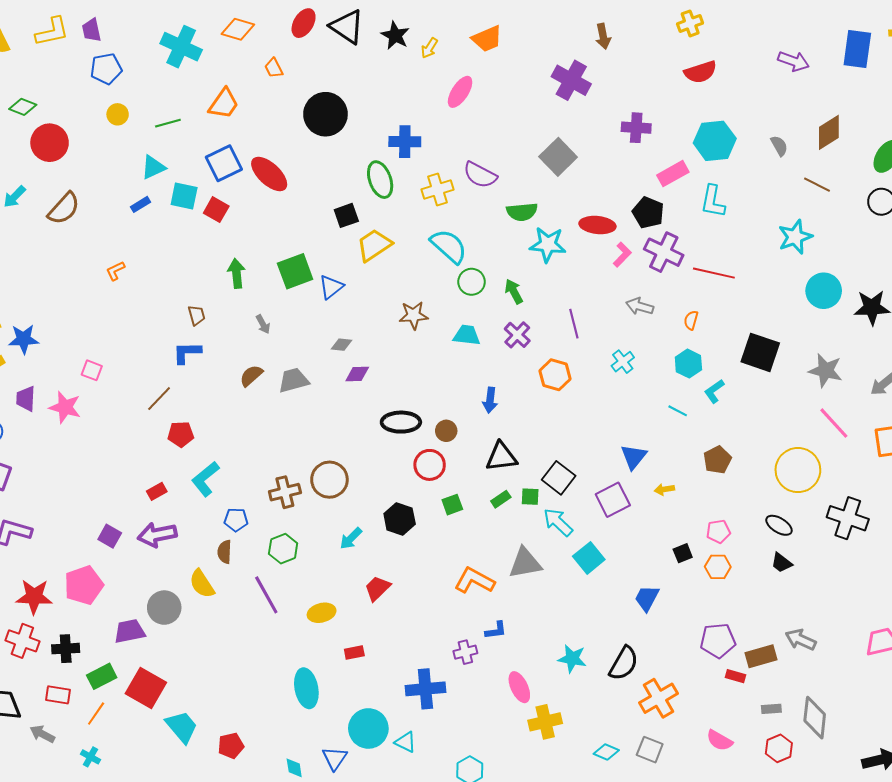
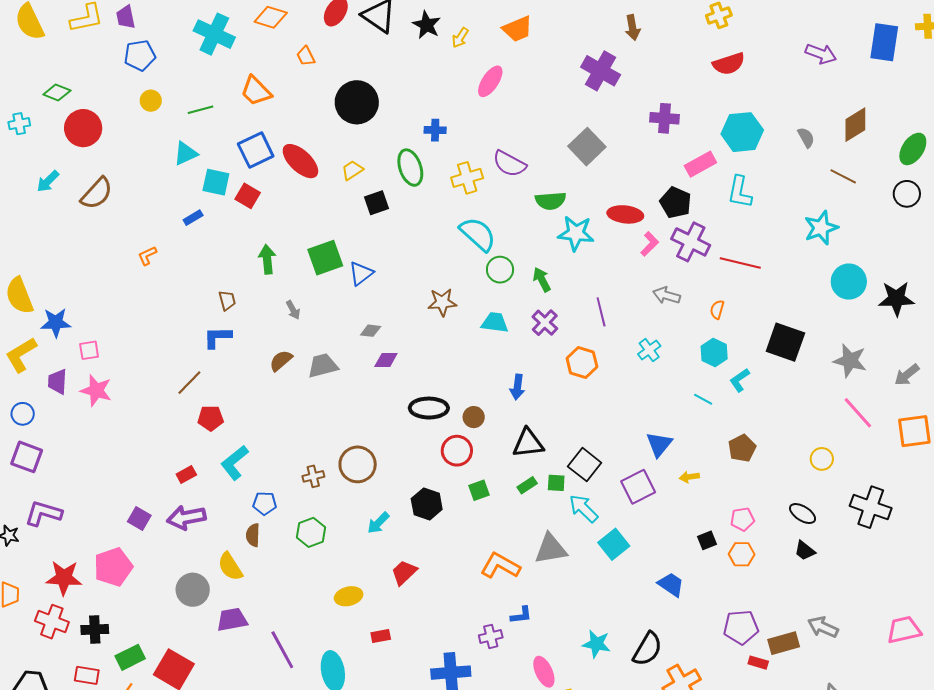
orange trapezoid: (224, 104) -> (256, 91), turned 100
blue cross: (405, 142) -> (435, 130), size x0.7
blue rectangle: (141, 204) -> (193, 218), moved
yellow trapezoid: (374, 245) -> (352, 170), moved, size x0.6
pink square: (92, 370) -> (89, 350), moved, turned -30
yellow circle: (798, 470) -> (822, 459), size x0.5
brown cross: (285, 492) -> (313, 476), size x0.7
purple line: (266, 595) -> (282, 650), moved
blue trapezoid: (647, 598) -> (671, 585), turned 96
purple trapezoid: (130, 631) -> (232, 620), moved

